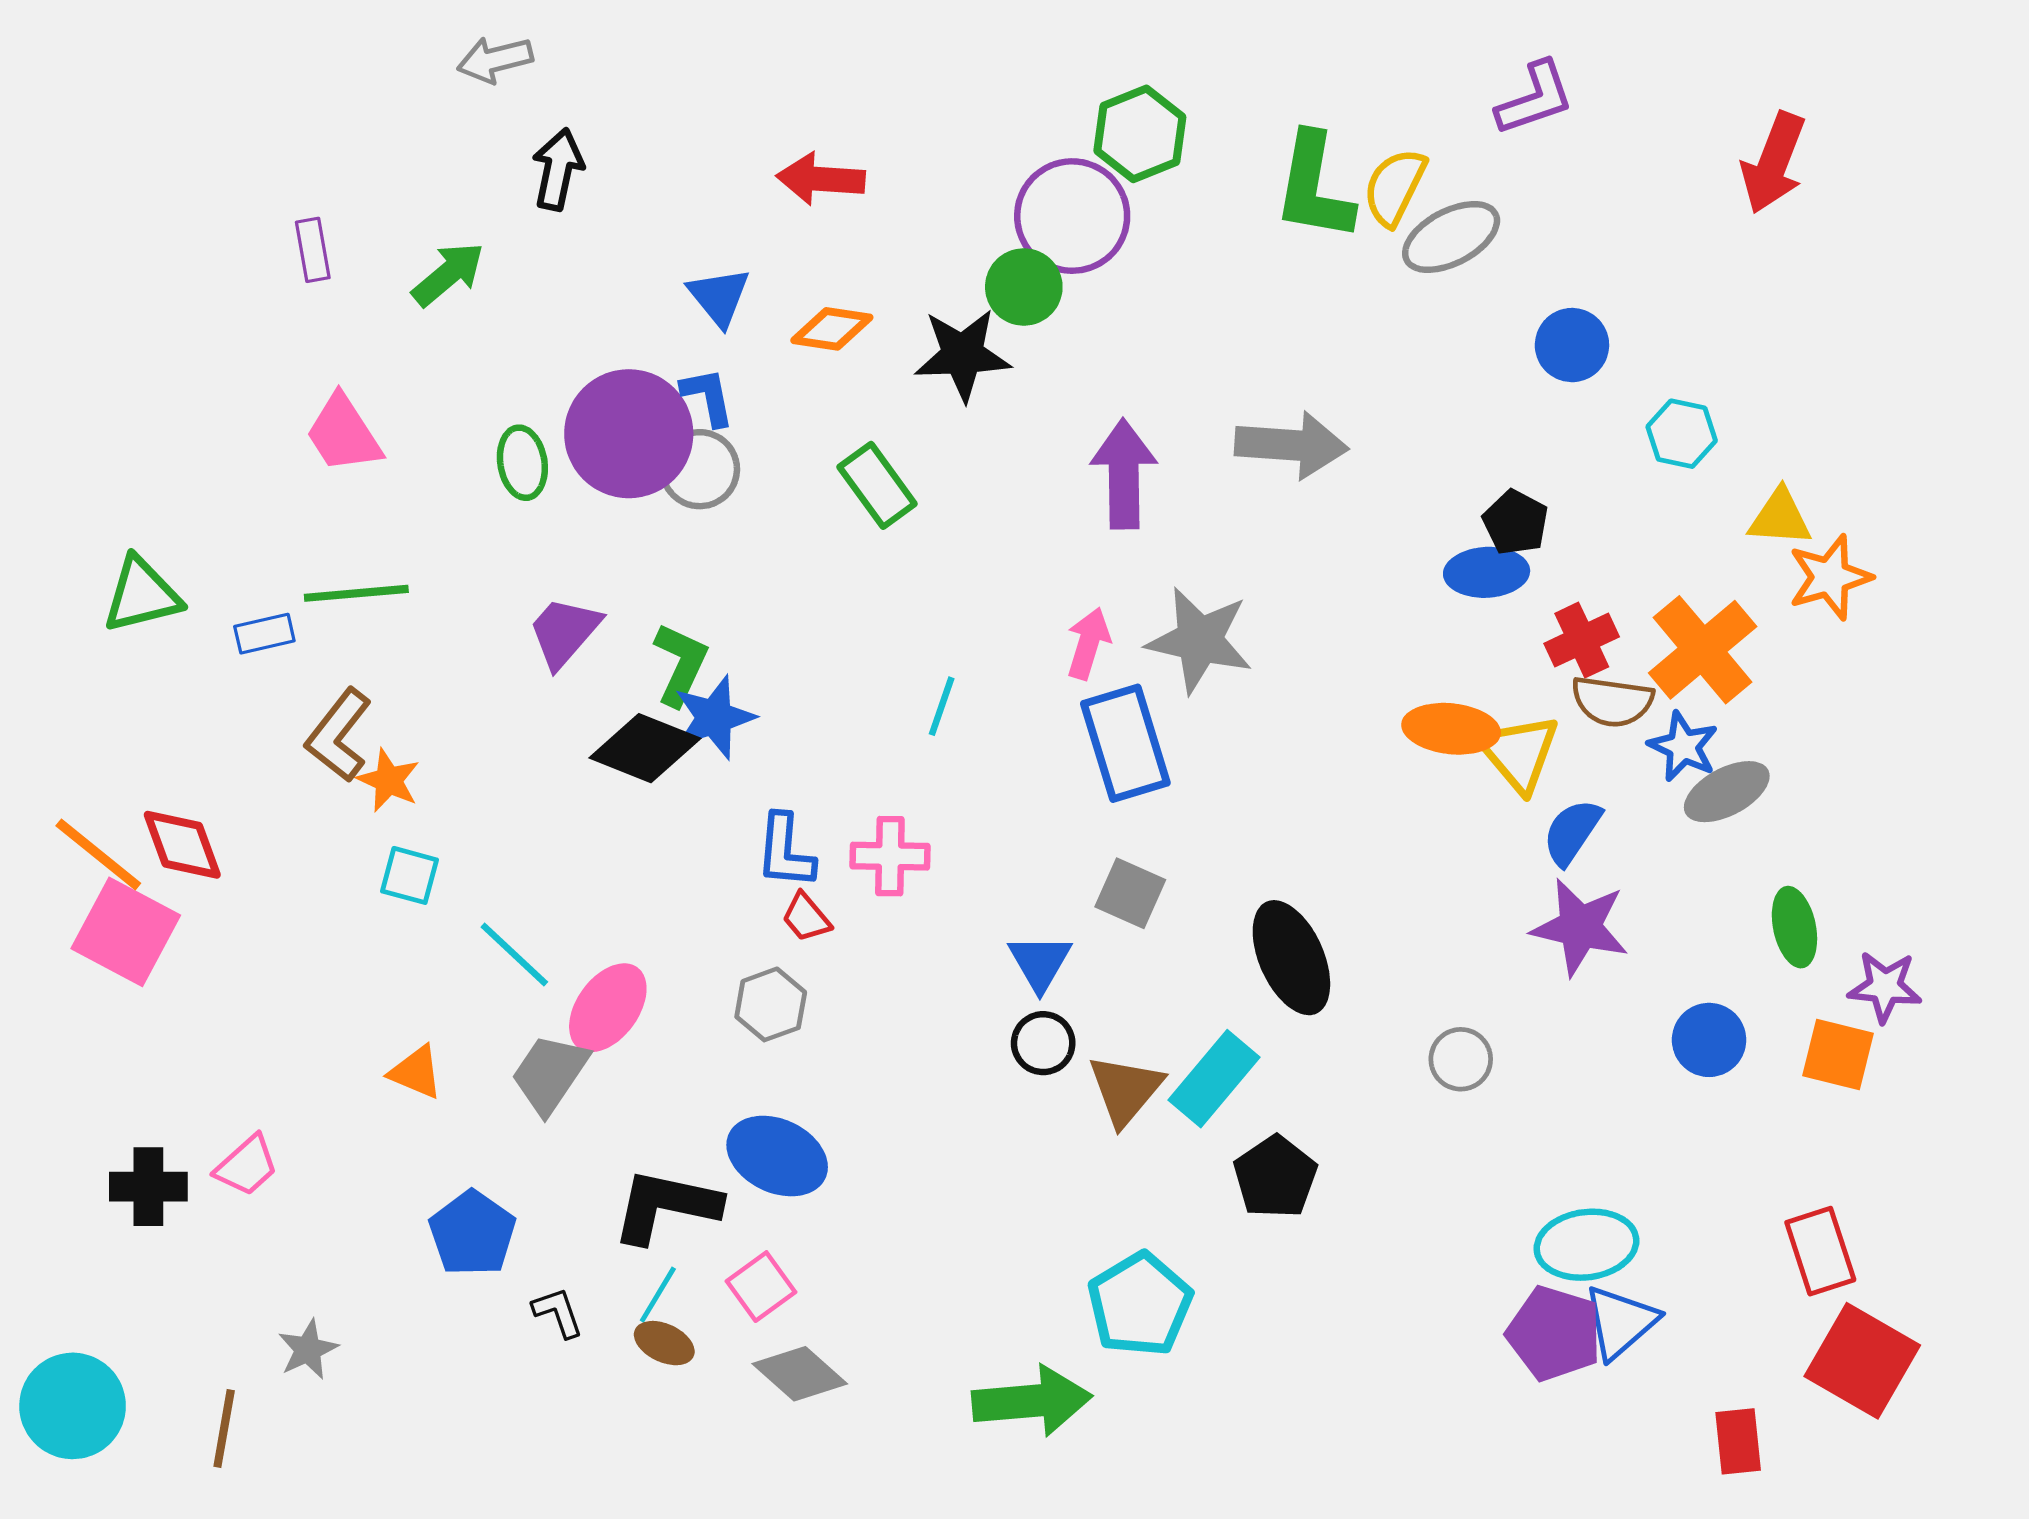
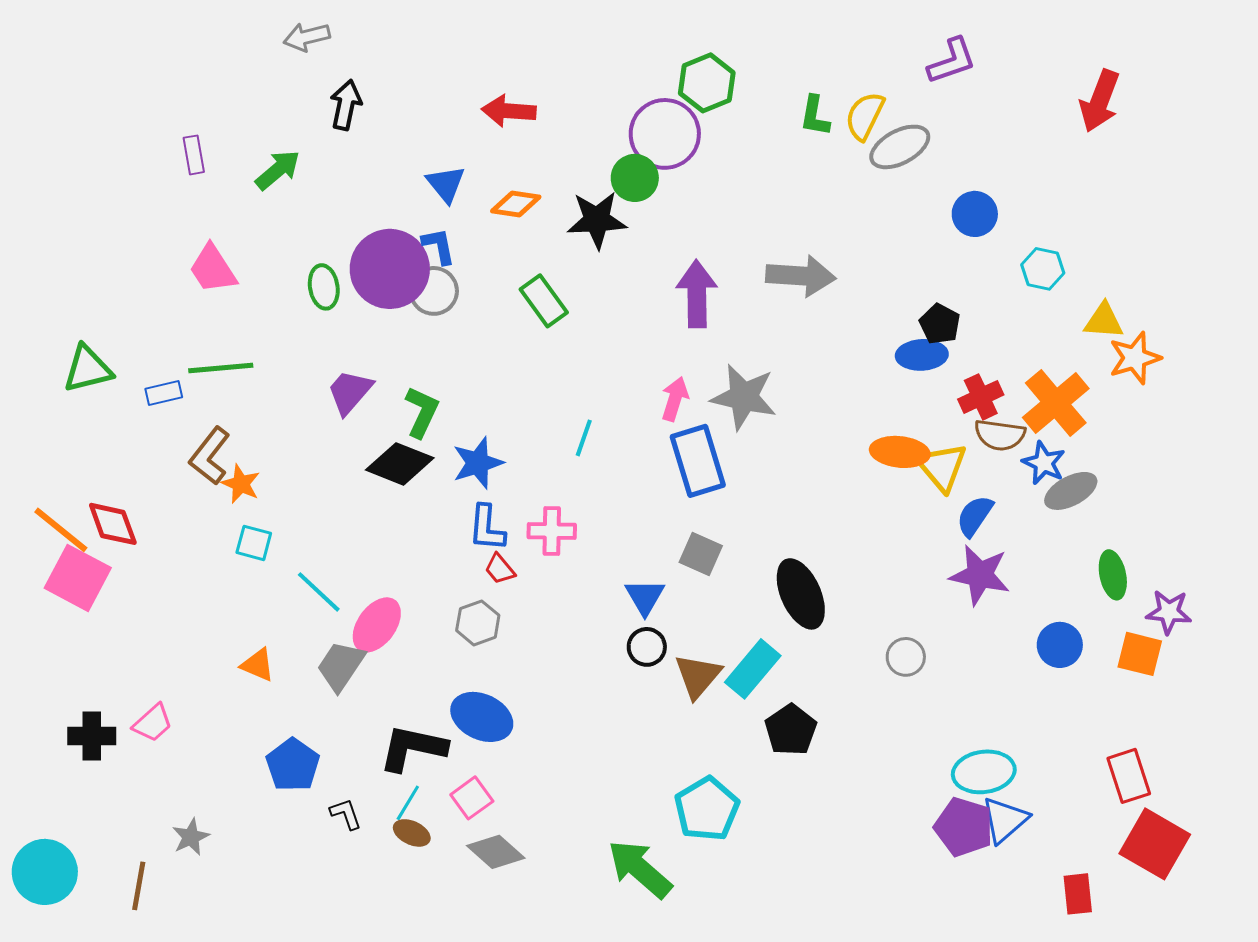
green L-shape: (1314, 187) -> (815, 116), size x0.6
blue star: (714, 717) -> (478, 463), moved
green arrow: (1032, 1401) -> (640, 869), turned -134

